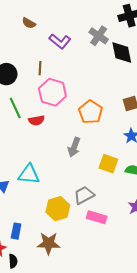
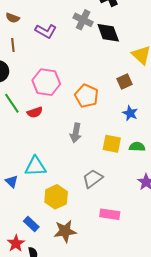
brown line: (40, 68) -> (13, 45), moved
yellow hexagon: (58, 209) -> (56, 197), moved
pink rectangle: (97, 217) -> (110, 214), moved
blue rectangle: (16, 231) -> (31, 224), turned -49

